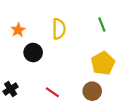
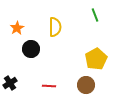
green line: (102, 25) -> (95, 15), moved
red line: (52, 92) -> (49, 86), turned -32

